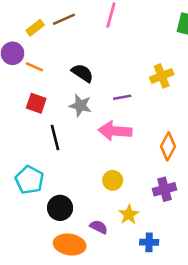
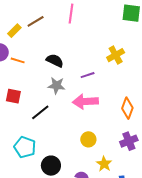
red square: (36, 103) -> (13, 96), moved
black line: (55, 137) -> (40, 112), turned 72

